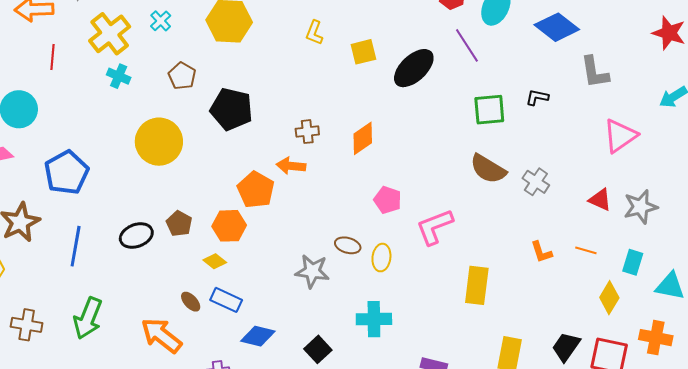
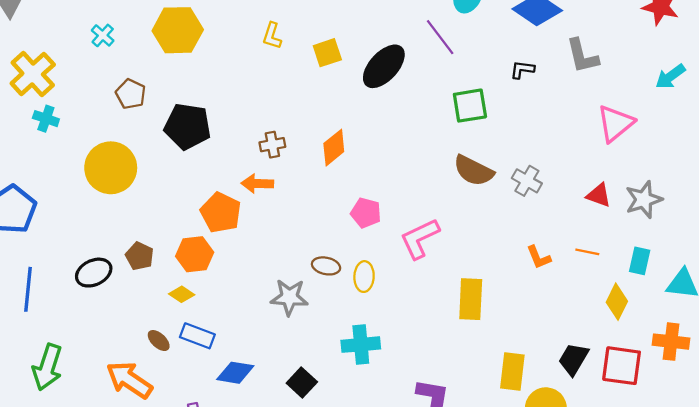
yellow cross: (110, 34) -> (33, 74), moved
cyan cross: (119, 76) -> (46, 119), moved
black L-shape: (537, 97) -> (522, 70), moved

